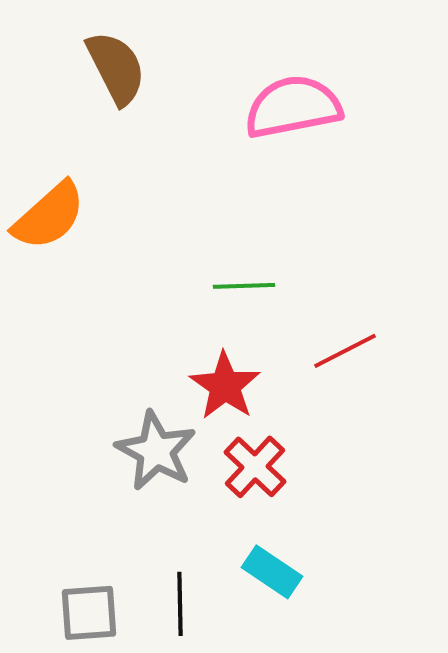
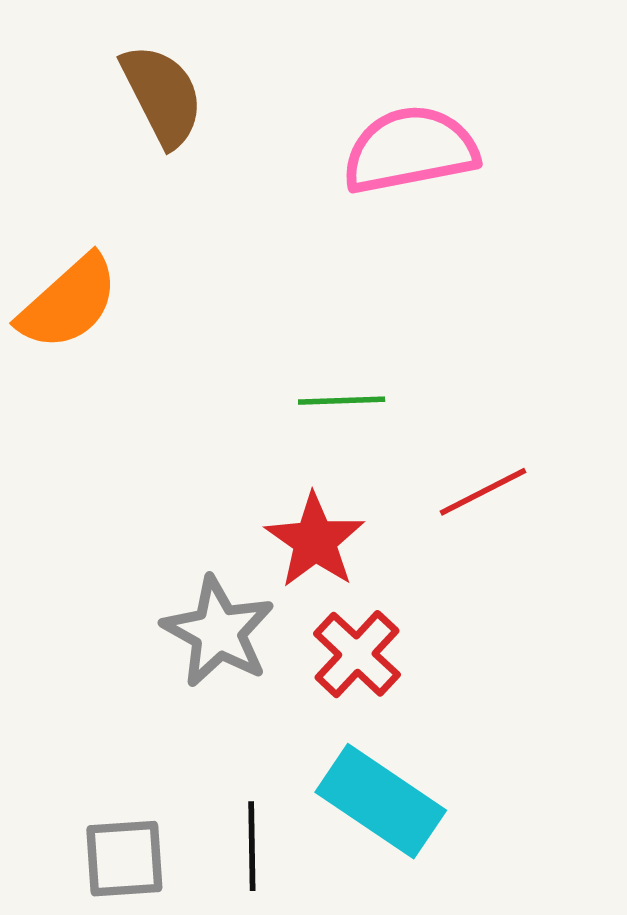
cyan rectangle: (272, 572) -> (381, 801), size x1.5

